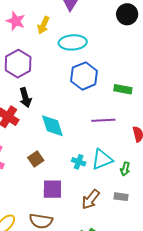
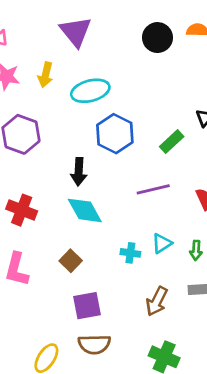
green rectangle: (123, 89) -> (172, 142), turned -42
black arrow: (25, 98) -> (79, 172), moved, turned 30
cyan triangle: (102, 159) -> (162, 243), size x0.7
purple square: (52, 189) -> (87, 306), moved

